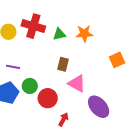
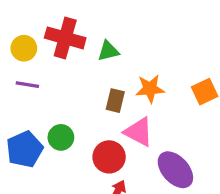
orange star: (84, 34) -> (150, 89), moved
purple line: (13, 67) -> (27, 85), moved
red circle: (48, 98) -> (109, 157), moved

